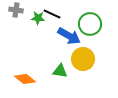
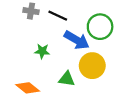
gray cross: (16, 10) -> (31, 11), moved
green star: (38, 18) -> (42, 51), moved

